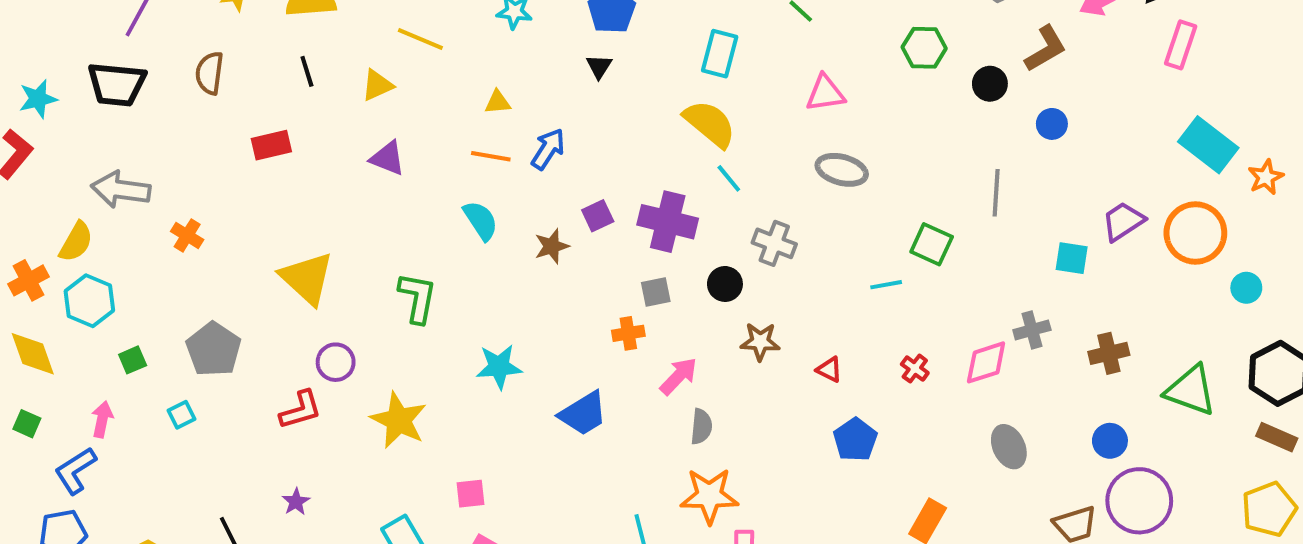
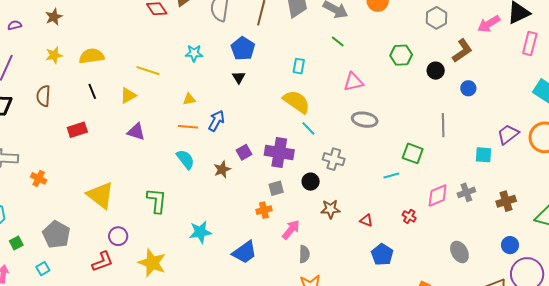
cyan rectangle: (720, 54) -> (299, 66), size x0.7
pink diamond: (986, 362) -> (438, 195), moved

